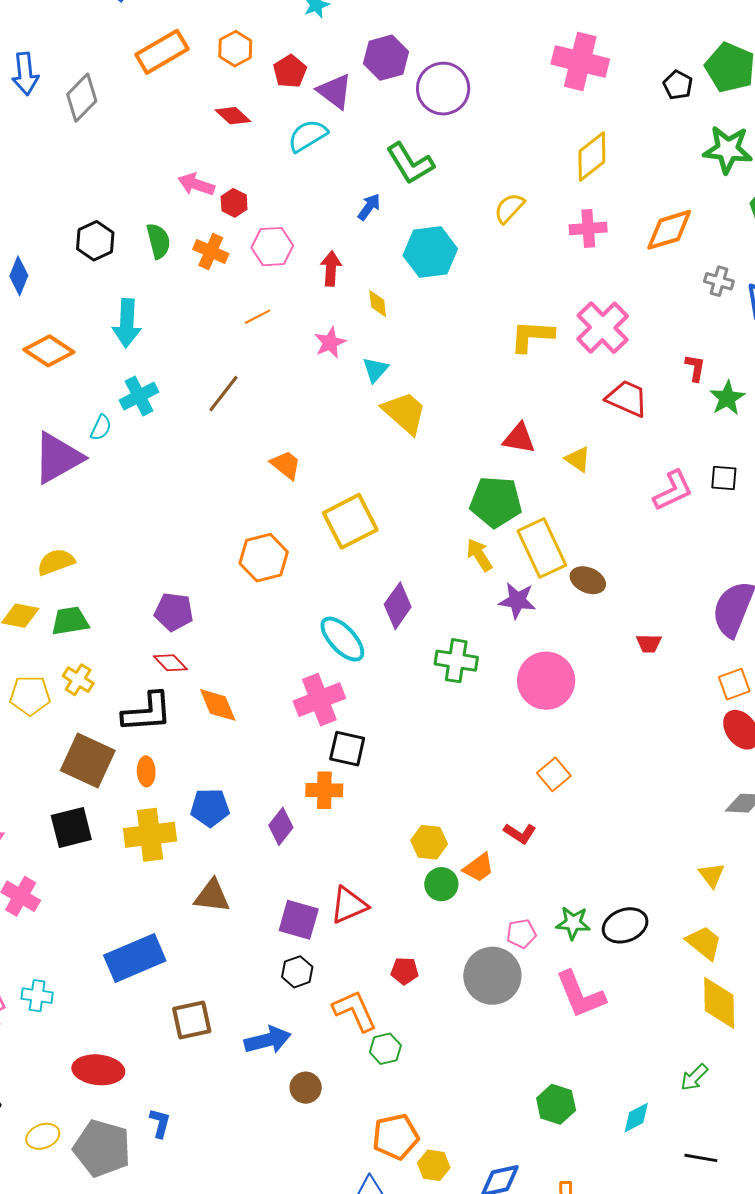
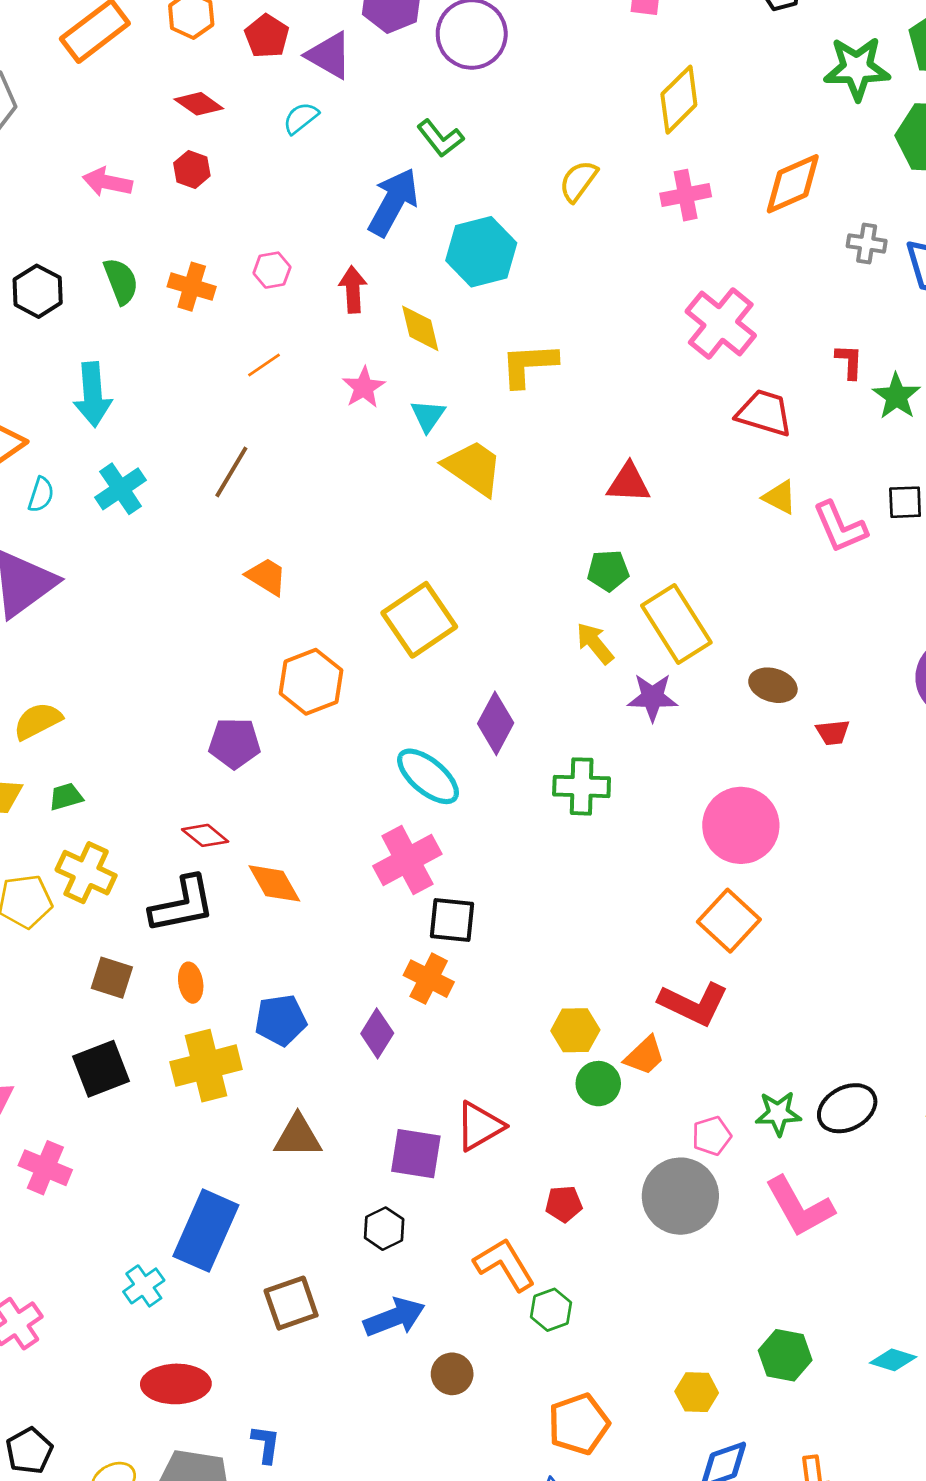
cyan semicircle: (308, 136) -> (301, 118), size x0.7
green L-shape: (410, 163) -> (440, 138), size x0.7
pink arrow: (196, 184) -> (107, 182), moved
red hexagon: (234, 203) -> (192, 169), moved
blue arrow: (369, 207) -> (393, 202), size x1.8
pink hexagon: (272, 247) -> (272, 270), size x0.7
yellow diamond: (378, 304) -> (420, 328), size x1.4
yellow L-shape: (532, 336) -> (529, 365), moved
cyan semicircle: (101, 428) -> (41, 495), moved
yellow triangle: (578, 459) -> (780, 497), moved
orange trapezoid: (286, 465) -> (266, 576), moved
pink L-shape: (673, 491) -> (840, 527), turned 99
green pentagon: (496, 502) -> (608, 571), size x0.6
brown ellipse: (588, 580) -> (773, 685), moved
purple pentagon: (174, 612) -> (235, 743), moved
green trapezoid: (70, 621) -> (66, 797), size x0.7
yellow cross: (78, 680) -> (86, 873), size x1.4
pink circle: (546, 681) -> (741, 825), moved
brown square: (88, 760) -> (112, 978), size x0.6
orange square: (554, 774) -> (729, 921), size x1.4
orange cross: (324, 790) -> (429, 979), turned 33
red L-shape: (520, 833) -> (694, 1004), size x1.6
blue rectangle: (135, 958) -> (206, 1231), turned -36
black hexagon: (297, 972) -> (384, 1229), moved
cyan cross: (37, 996) -> (144, 1286), moved, turned -36
cyan diamond: (636, 1118) -> (893, 1360), turned 52
yellow hexagon: (434, 1165) -> (697, 1392), moved

